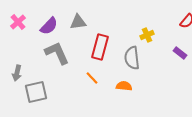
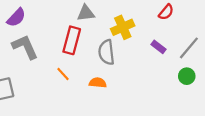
gray triangle: (78, 22) -> (86, 13), moved
yellow cross: (147, 35) -> (123, 27), size x1.5

